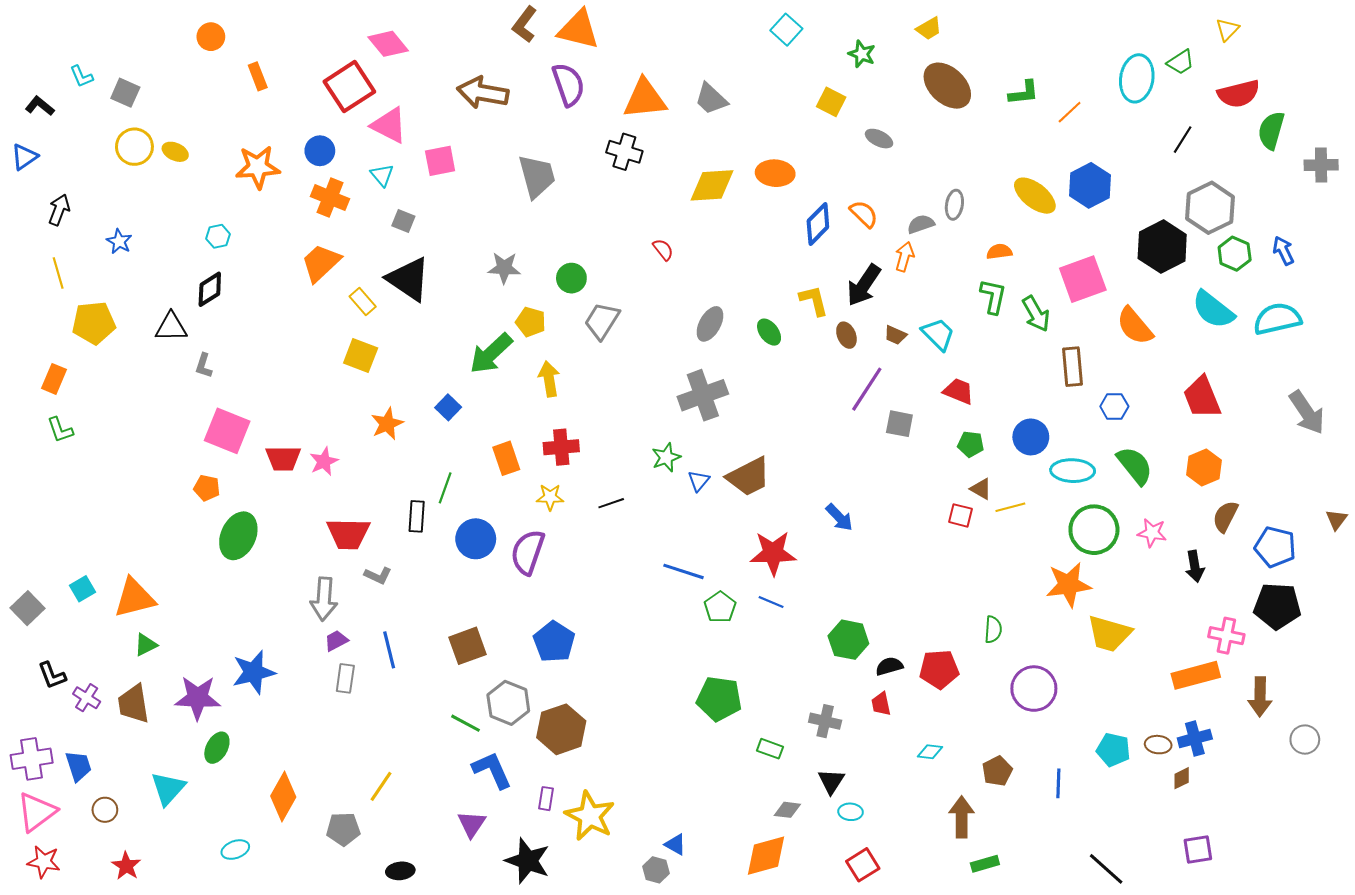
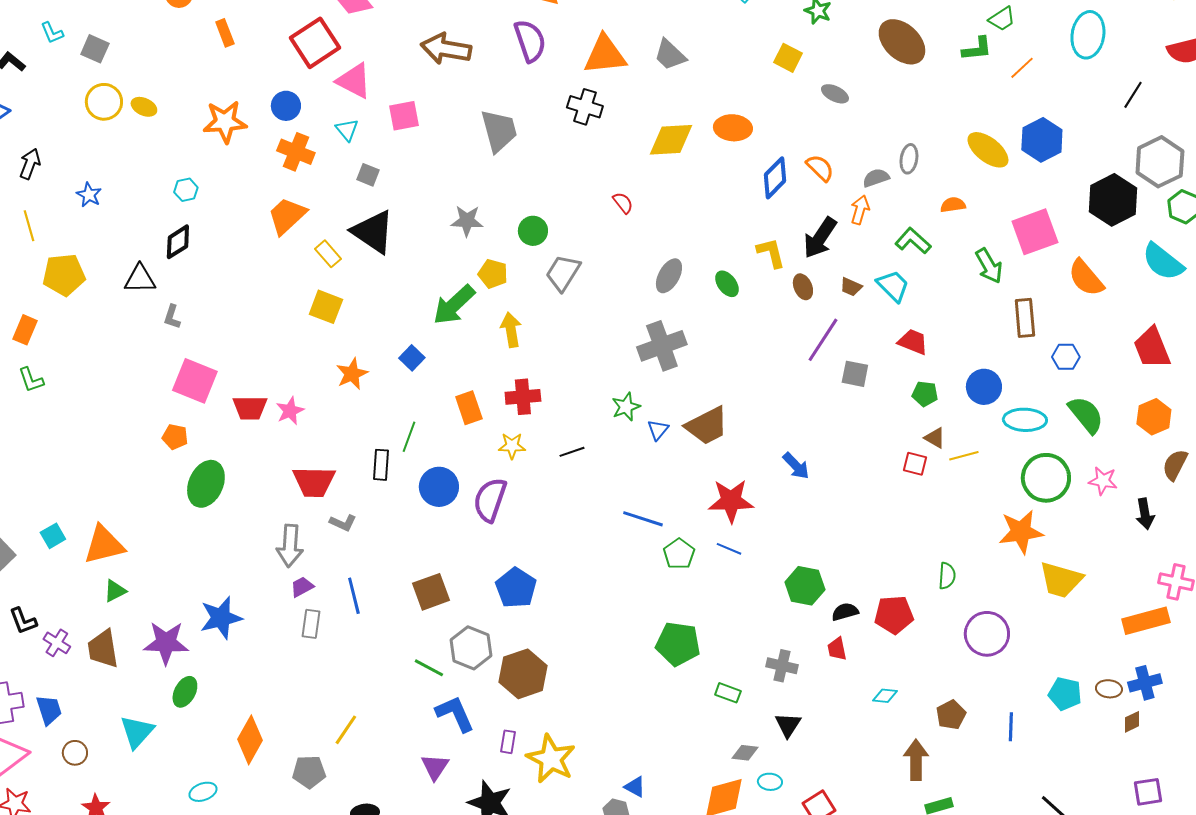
green trapezoid: (1181, 62) -> (1002, 19), moved
green L-shape: (993, 296) -> (913, 241), moved, turned -60
cyan ellipse: (851, 812) -> (770, 782), moved

